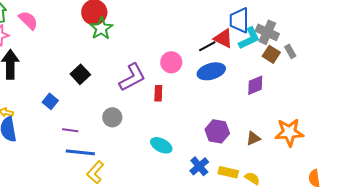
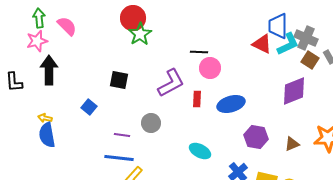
black line: (207, 46) -> (199, 52), moved, turned 30
blue ellipse: (211, 71) -> (231, 104), moved
black square: (80, 74) -> (119, 80), turned -36
purple diamond: (255, 85) -> (294, 91), size x1.4
purple line: (70, 130) -> (122, 135), moved

